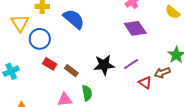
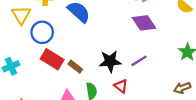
red rectangle: (50, 64) -> (52, 59), size x1.5
brown arrow: (162, 73) -> (182, 88), moved
red triangle: (145, 83) -> (121, 86), moved

